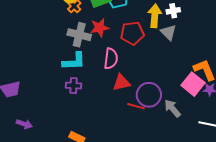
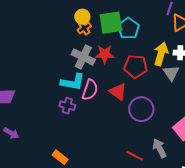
pink semicircle: (111, 59) -> (90, 90), moved
red triangle: (121, 83) -> (118, 92), moved, turned 36
purple circle: (149, 95) -> (141, 109), moved
red line: (136, 106) -> (135, 156), moved

